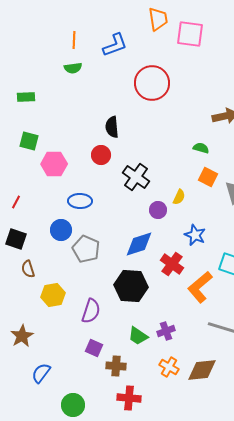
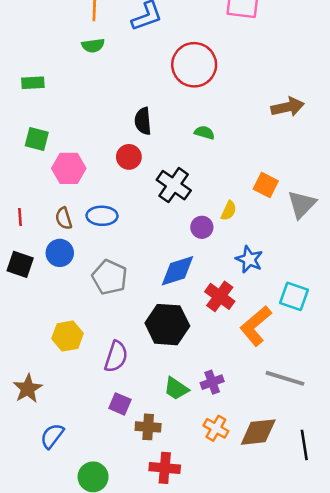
green semicircle: (201, 148) -> (204, 133), moved
red line: (16, 202) -> (20, 217), turned -32
blue circle: (61, 230) -> (60, 253), moved
brown semicircle: (28, 269) -> (64, 218), moved

